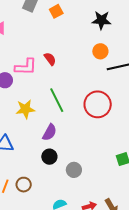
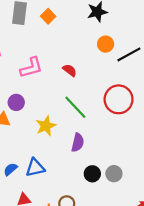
red semicircle: (50, 59) -> (70, 70), moved
pink L-shape: (26, 67) -> (31, 68), moved
black circle: (49, 157) -> (92, 174), moved

